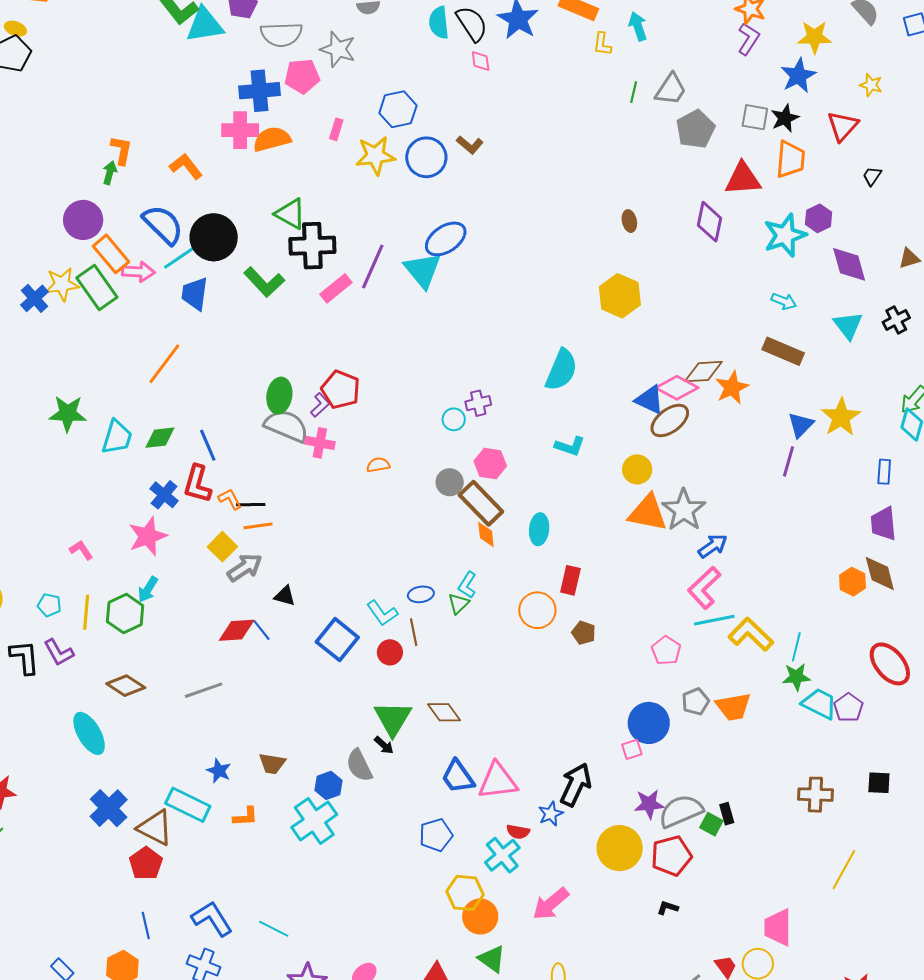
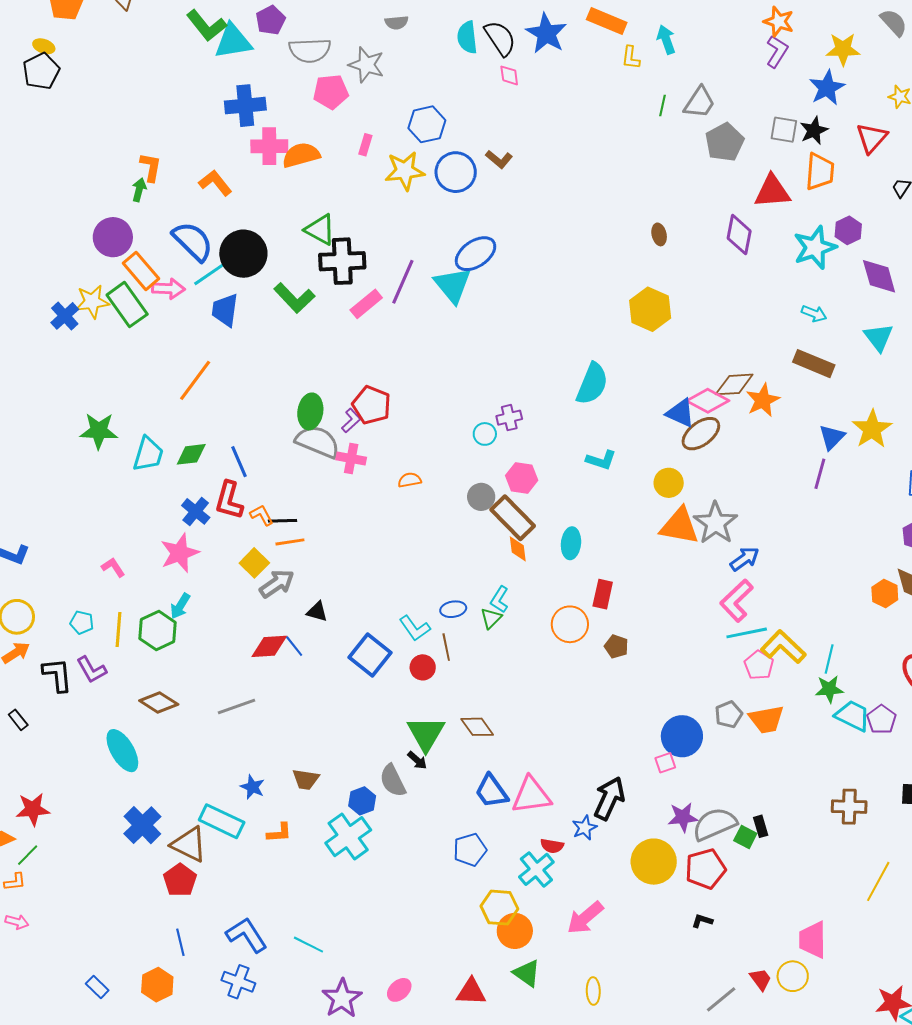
blue cross: (259, 91) -> (245, 106), moved
pink pentagon: (666, 651) -> (759, 665), moved

